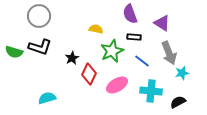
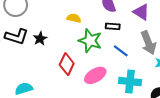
green star: (112, 51) -> (90, 41), turned -30
black star: (72, 58) -> (40, 39), moved

